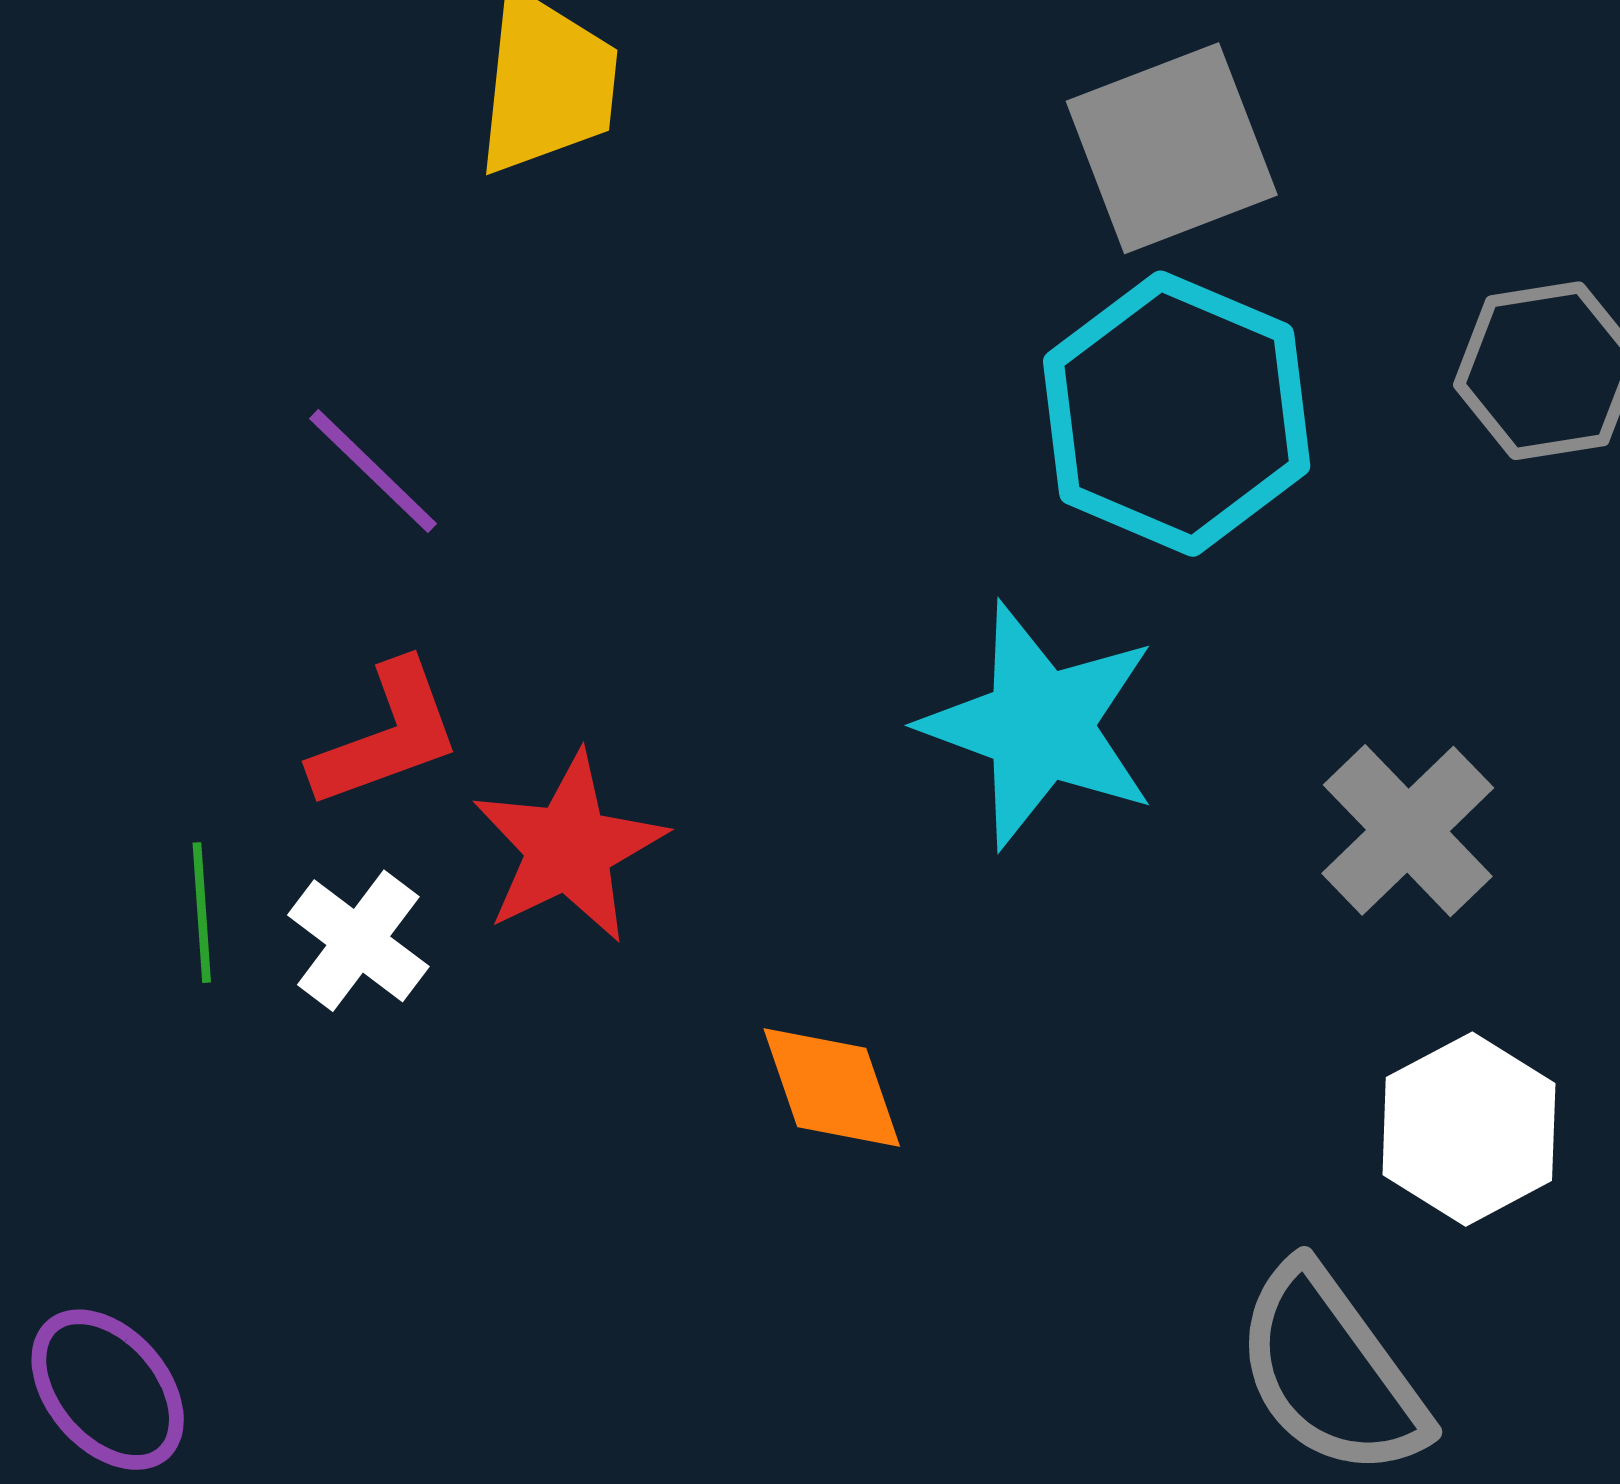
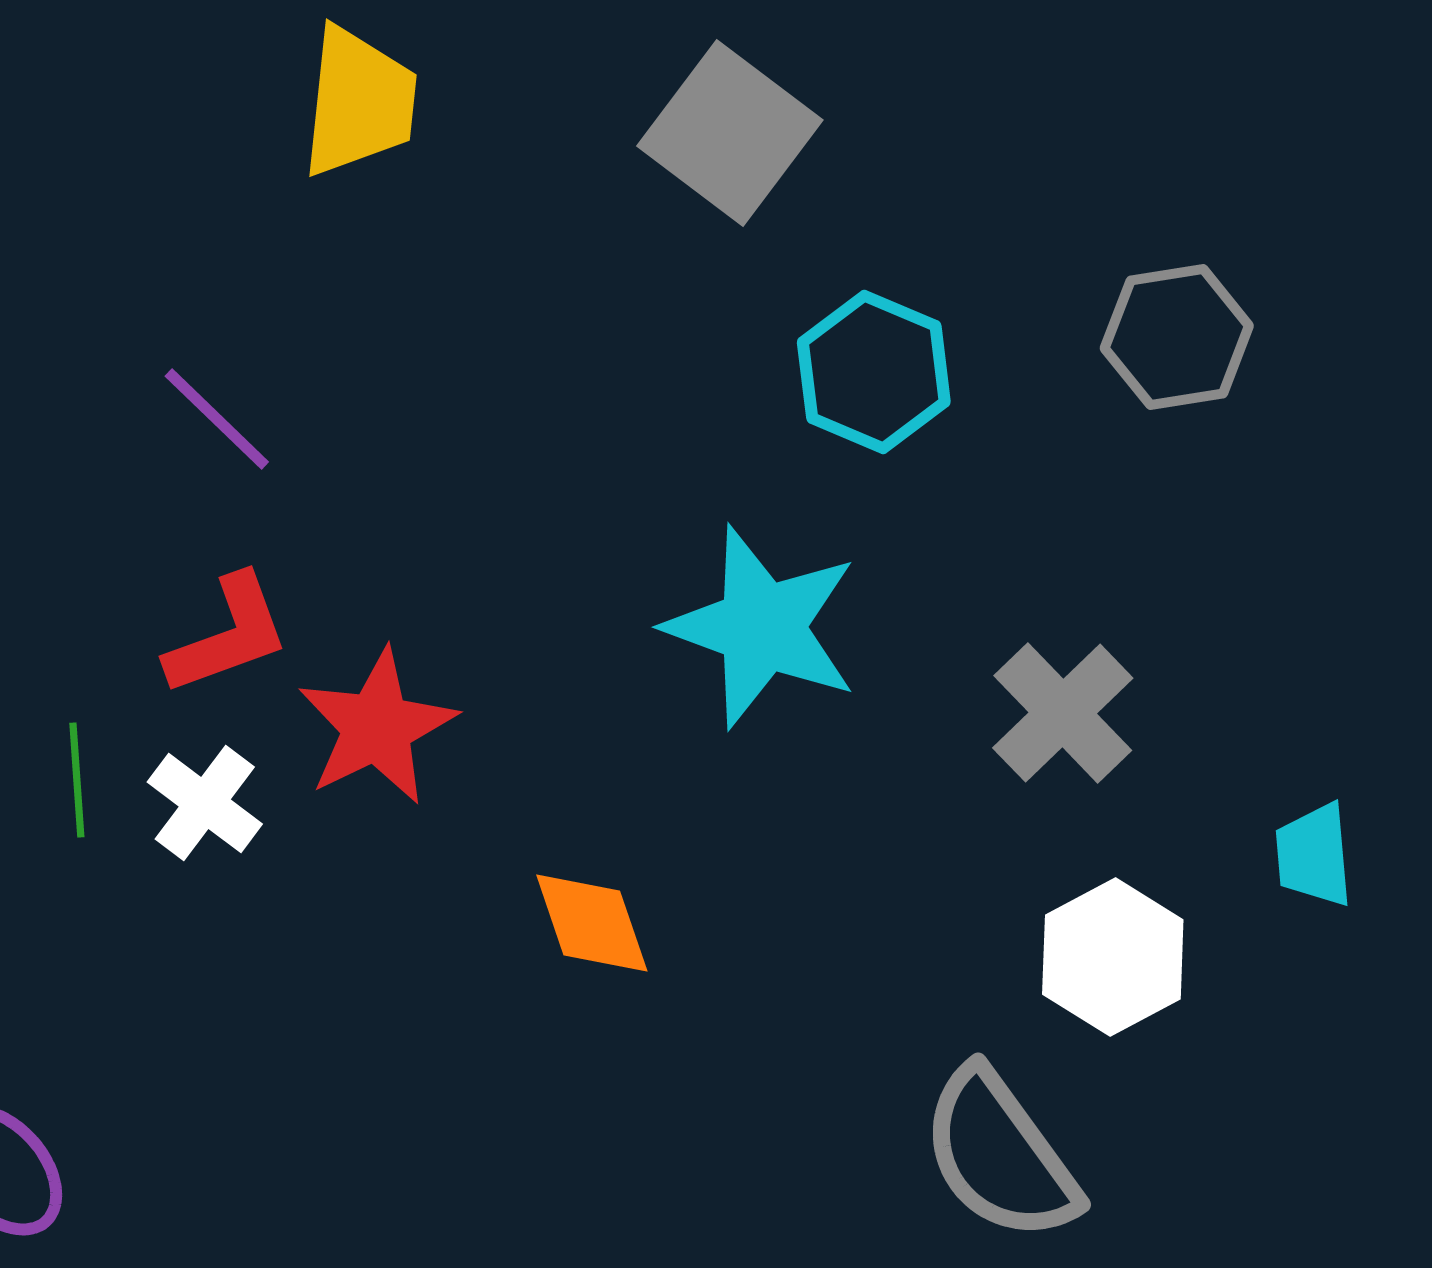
gray square: (1172, 148) -> (730, 133), moved, turned -32
cyan hexagon: (1177, 414) -> (874, 372), size x0.7

